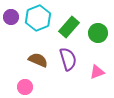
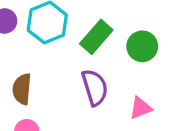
brown semicircle: (38, 60) -> (22, 89), moved, turned -108

